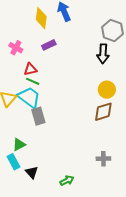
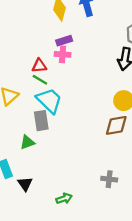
pink cross: (16, 48) -> (63, 54), moved, turned -32
cyan trapezoid: (29, 97) -> (49, 101), moved
green triangle: (19, 145) -> (27, 142), moved

